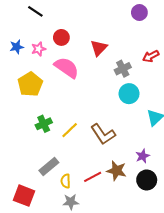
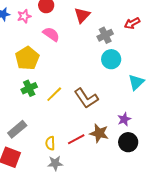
pink semicircle: (67, 68) -> (51, 34), size x0.7
yellow pentagon: (30, 84) -> (27, 58), moved
gray rectangle: (49, 166) -> (17, 129), moved

